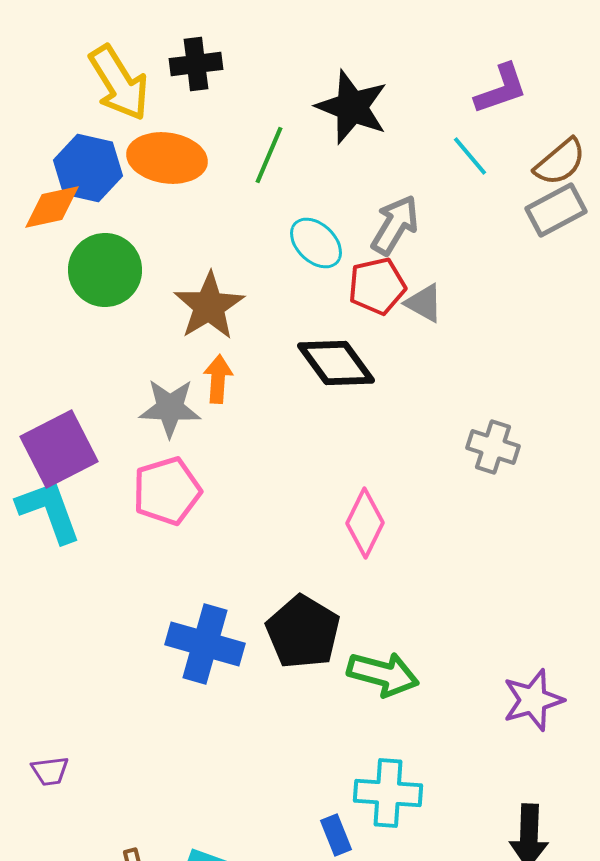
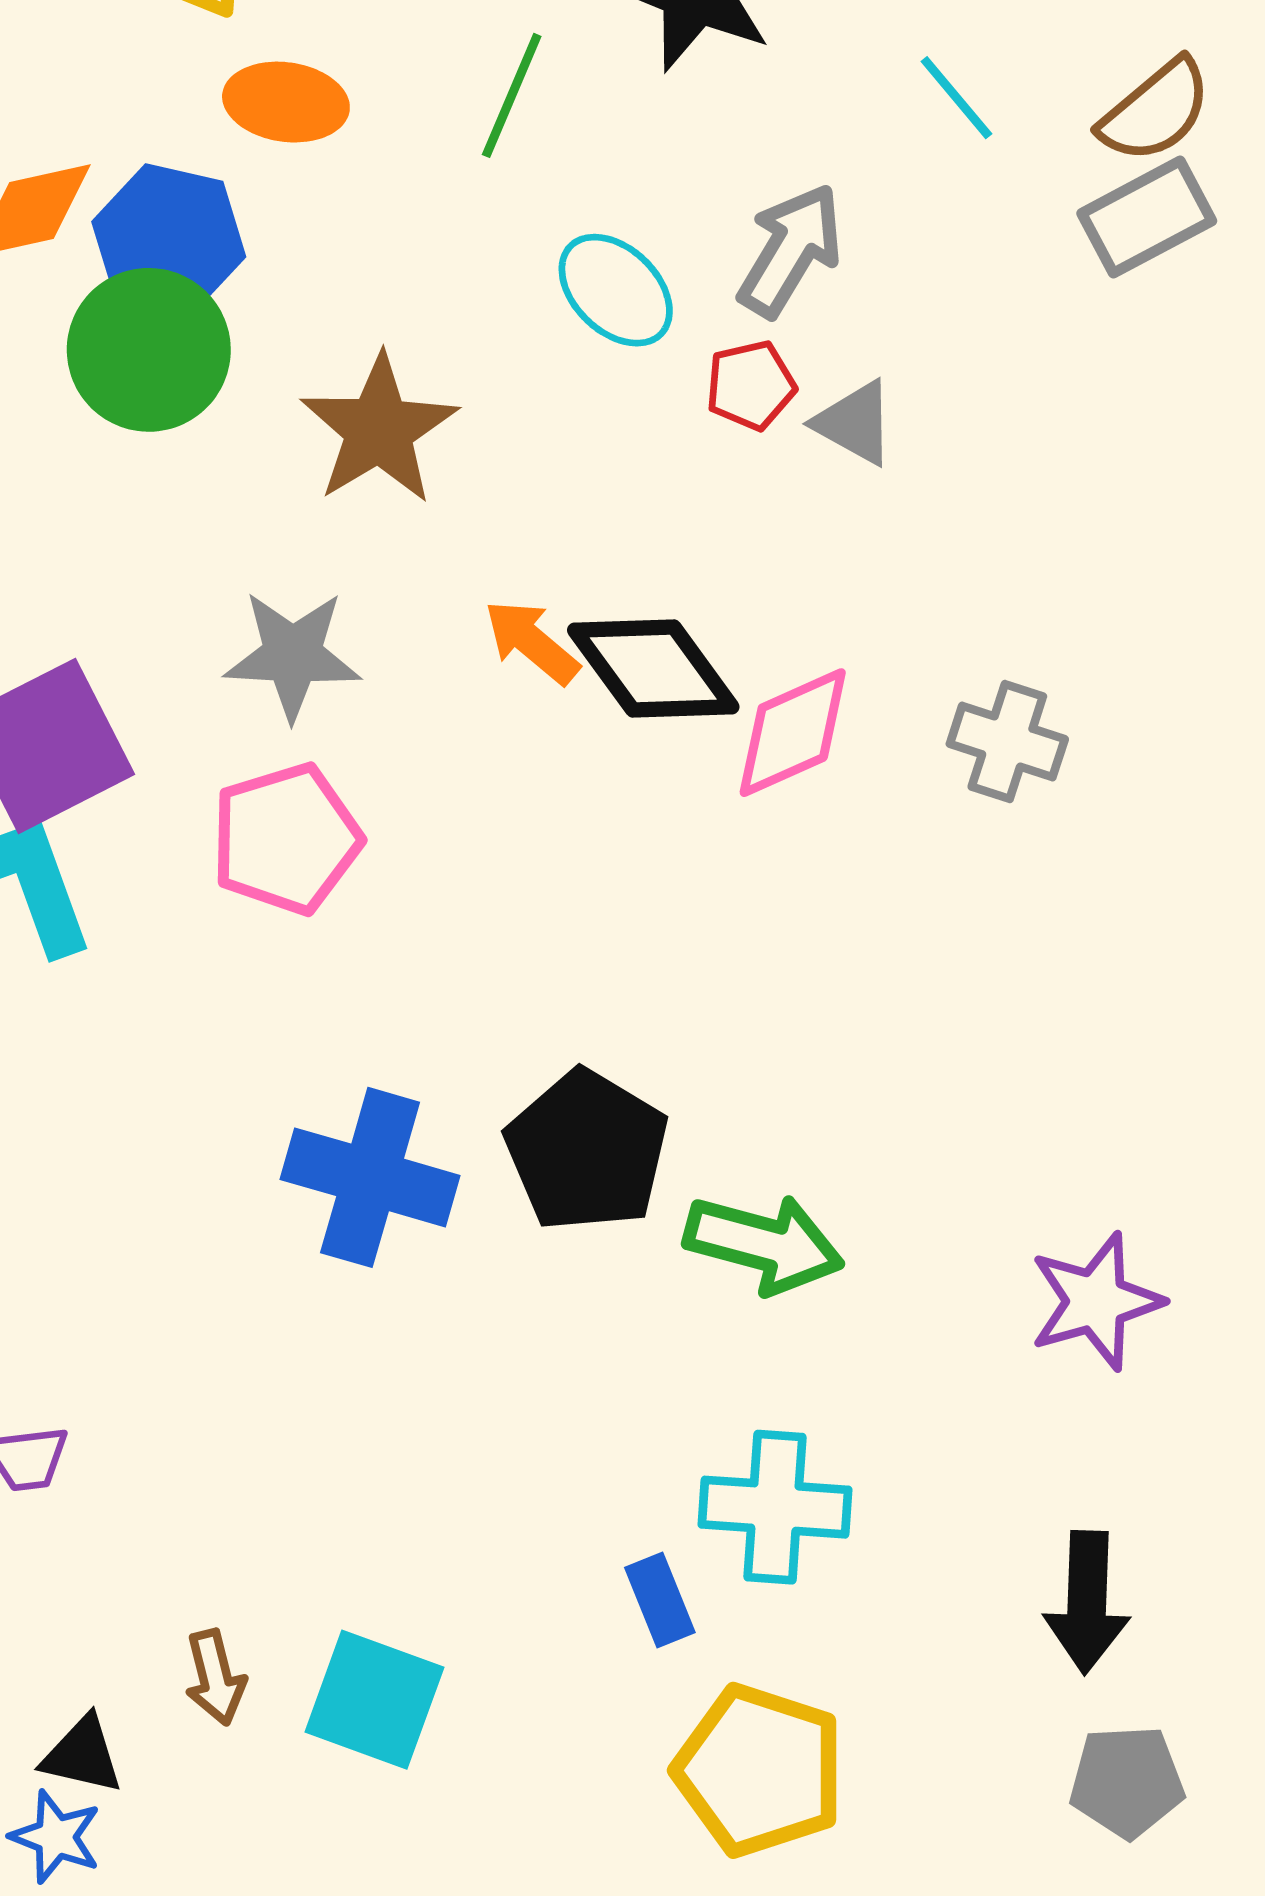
orange ellipse: (167, 158) -> (286, 102), size x0.7
blue hexagon: (88, 168) -> (169, 239), moved
red pentagon: (377, 286) -> (751, 385), size x0.7
black diamond: (336, 363) -> (653, 668), moved
orange arrow: (218, 379) -> (532, 642), moved, turned -54
pink diamond: (365, 523) -> (793, 733), moved, turned 40

